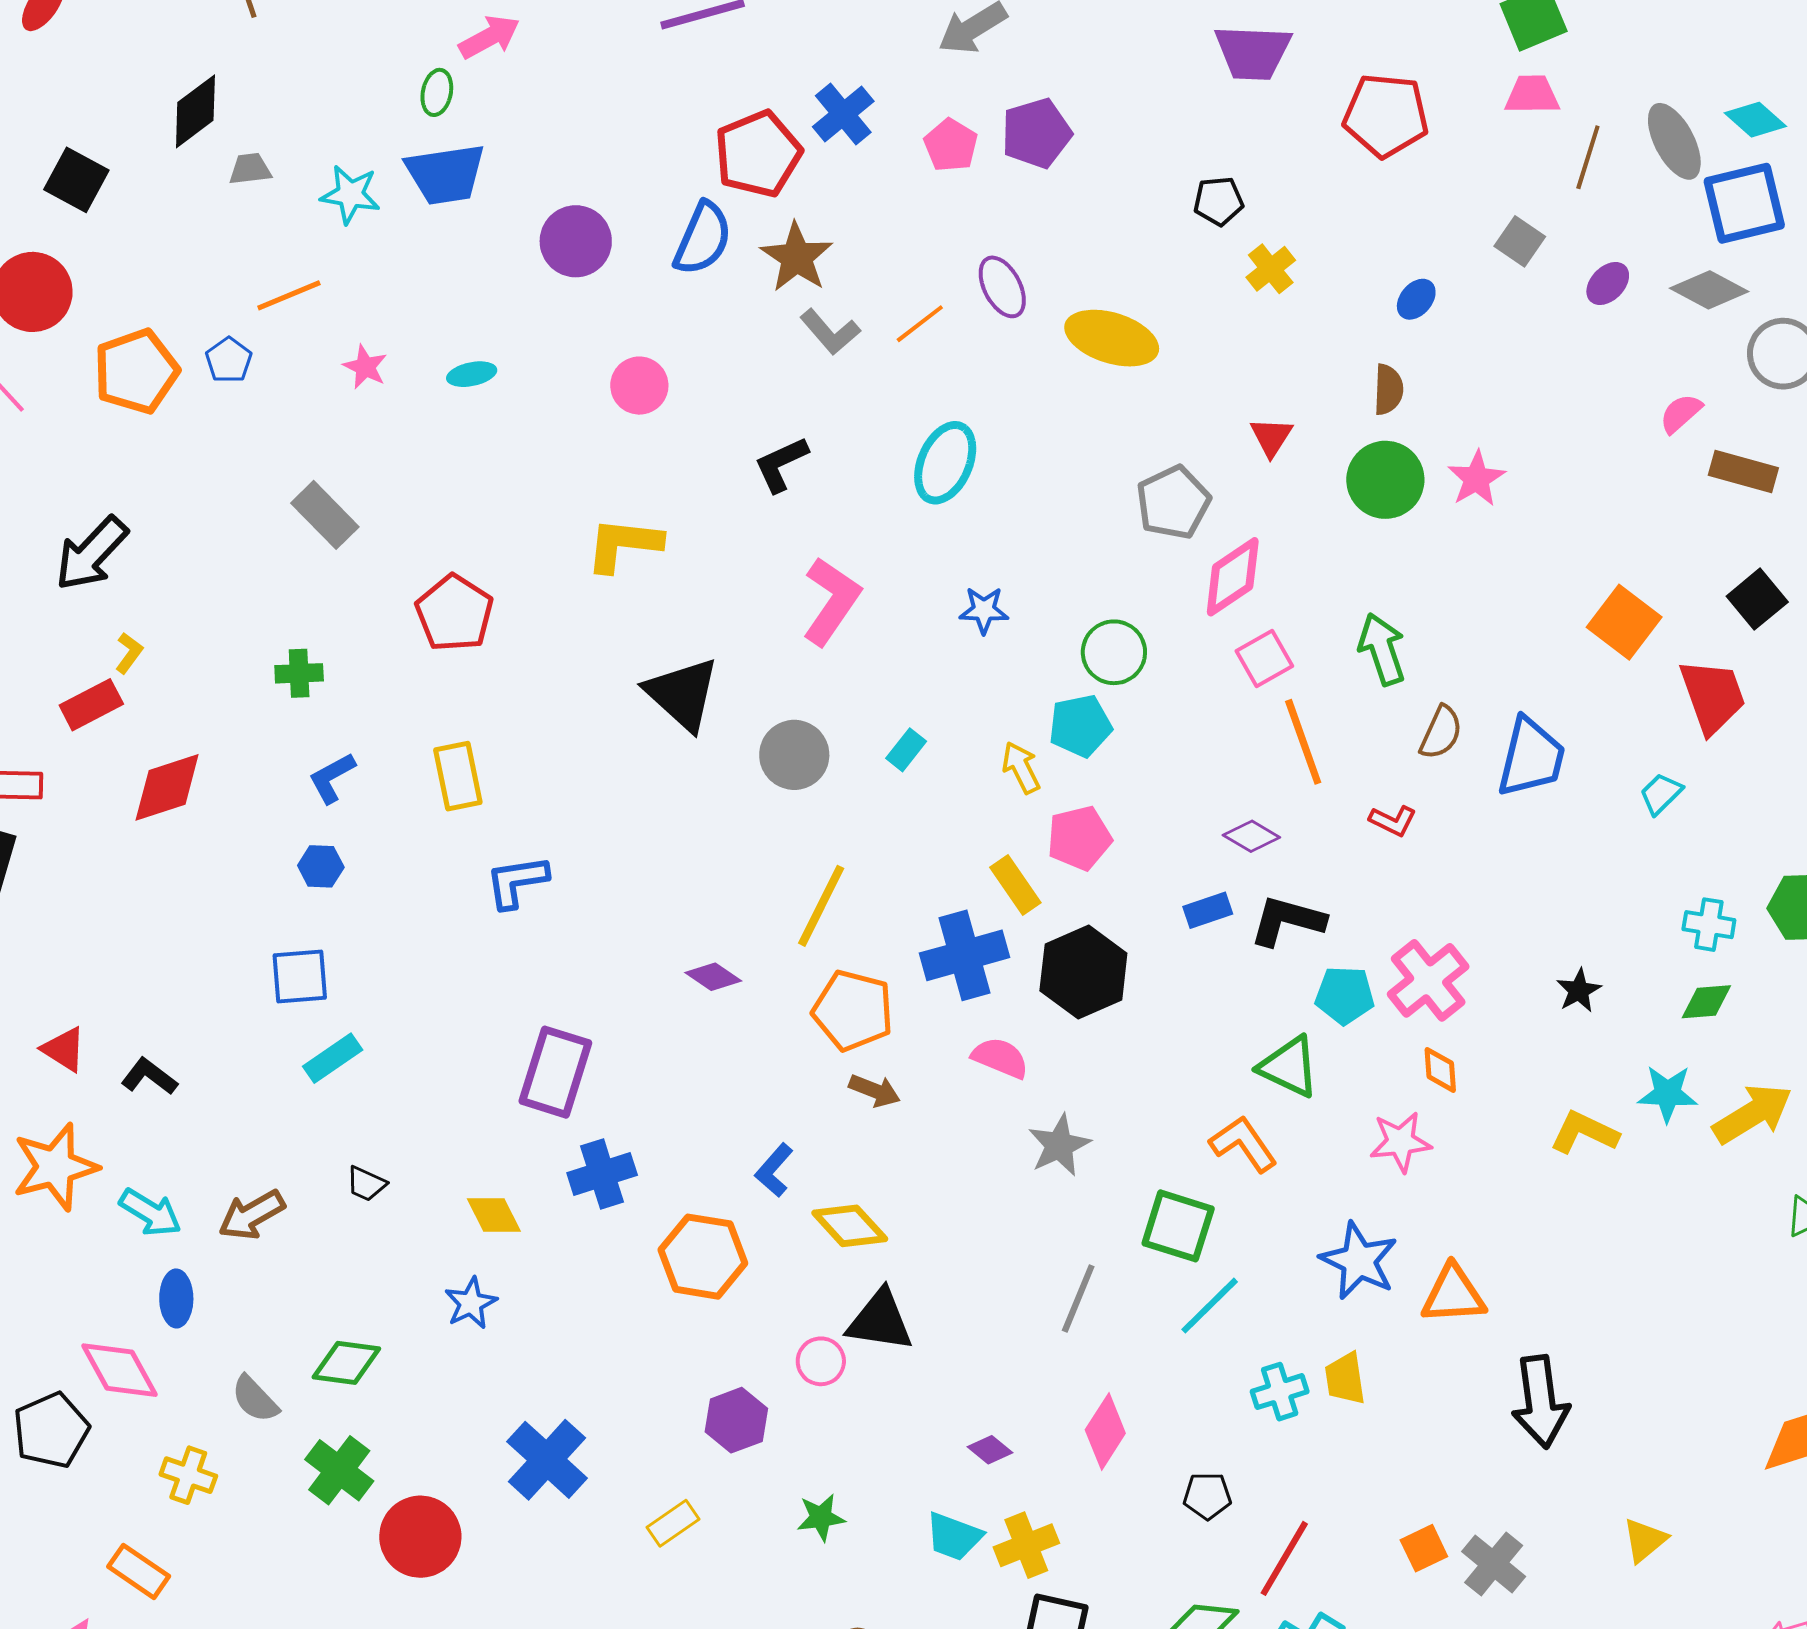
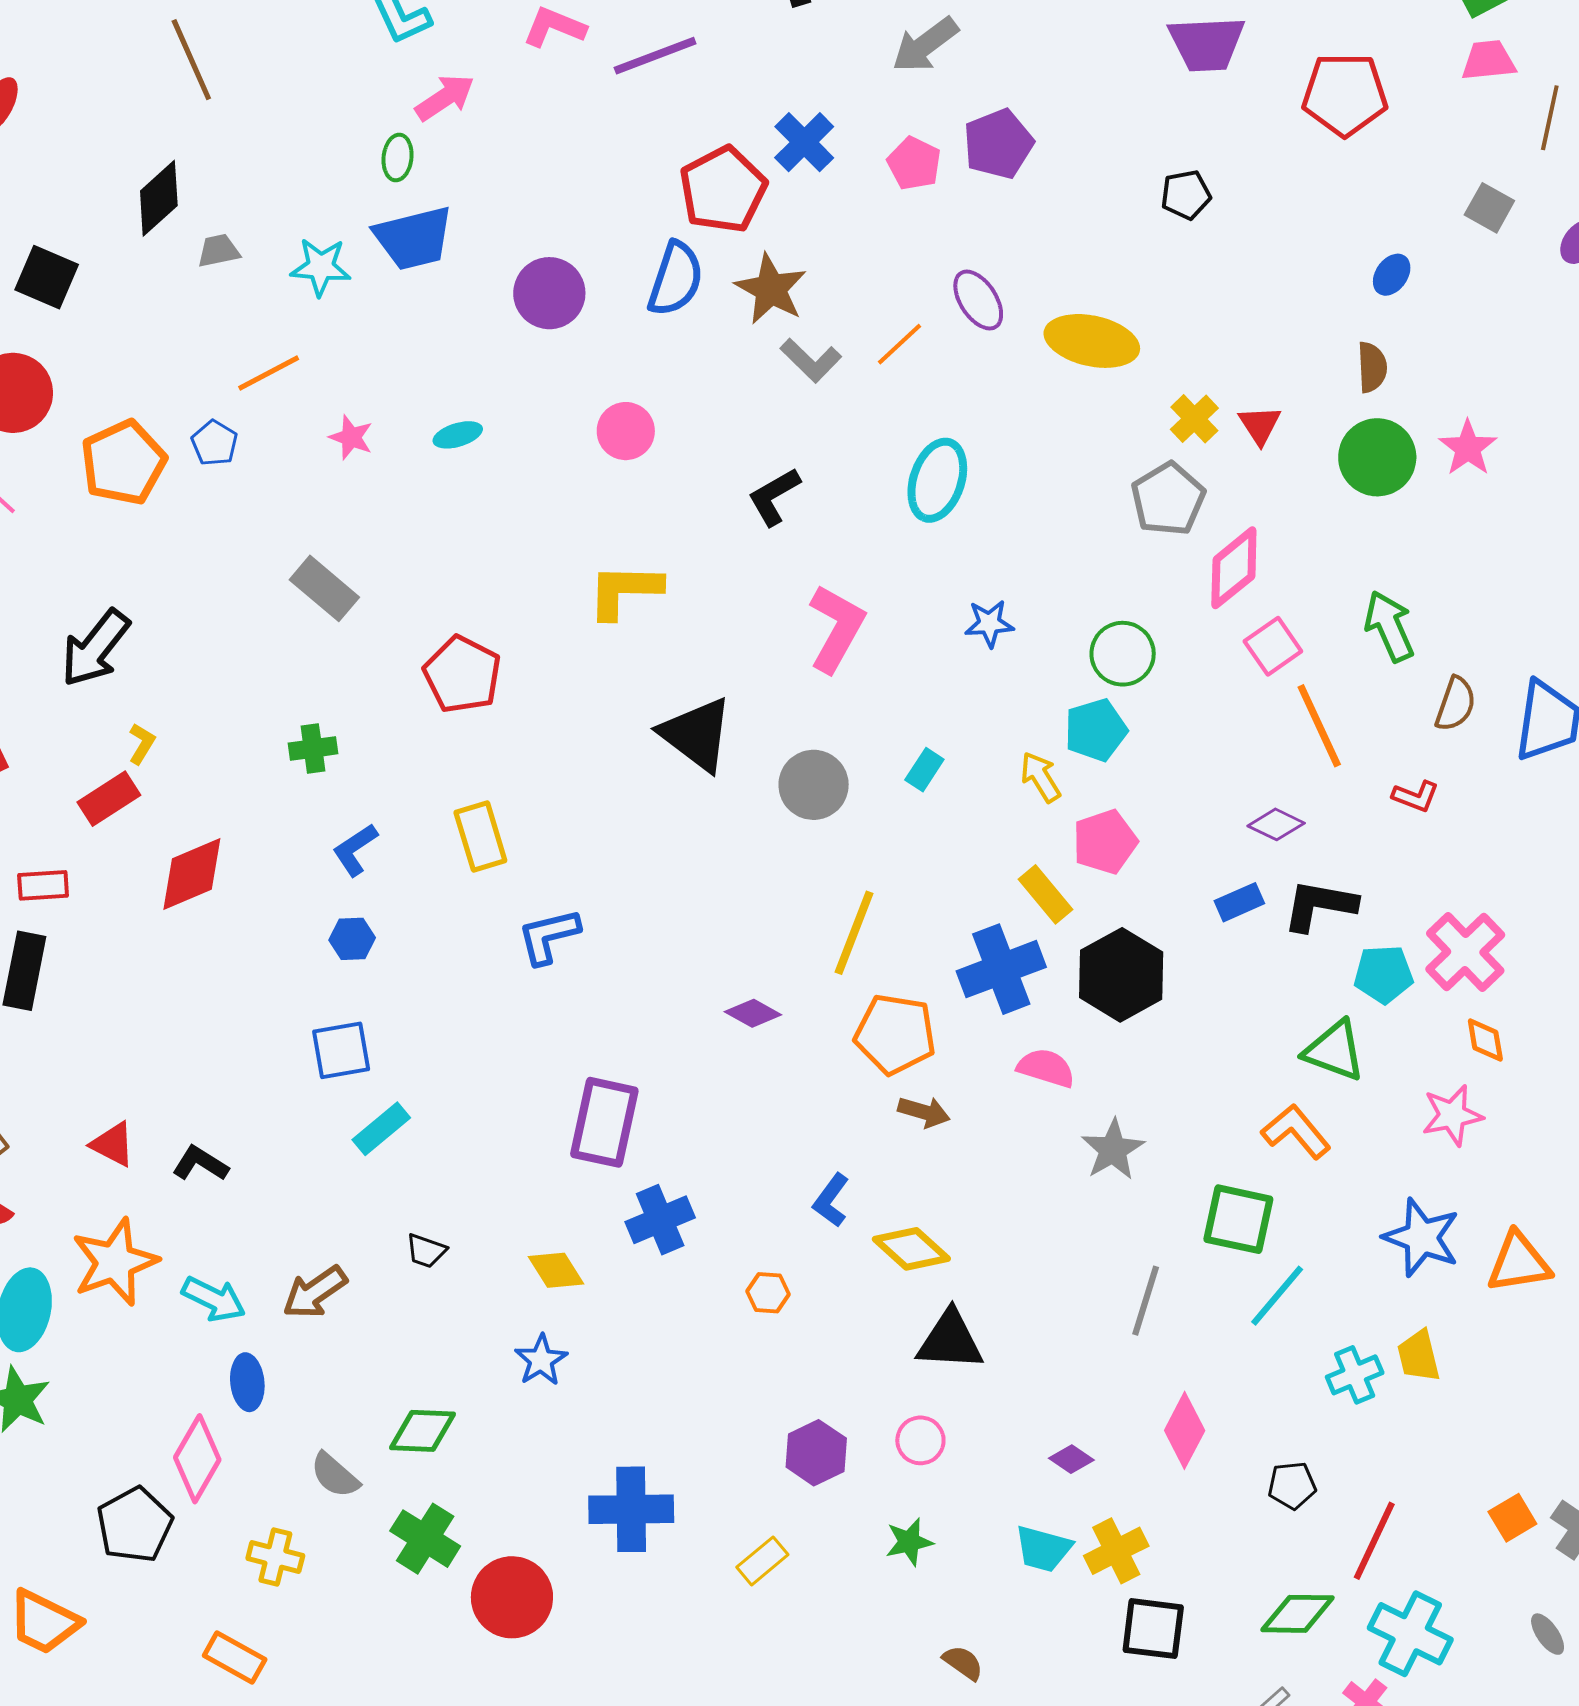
yellow cross: (1271, 269) -> (1194, 419), moved
orange hexagon: (703, 1257) -> (768, 1293), size x0.5
pink circle: (821, 1361) -> (920, 1440), moved
pink diamond: (119, 1370) -> (197, 1459), turned 64
blue cross: (547, 1460) -> (631, 1509), turned -38

